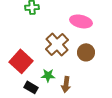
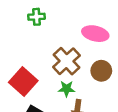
green star: (48, 75) -> (66, 89), moved

